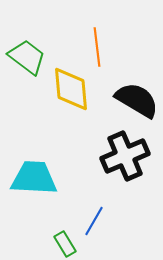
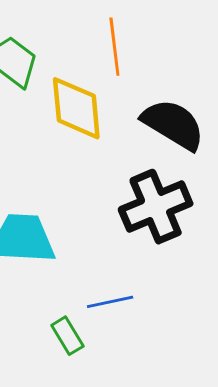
blue line: (94, 221) -> (110, 302), turned 48

